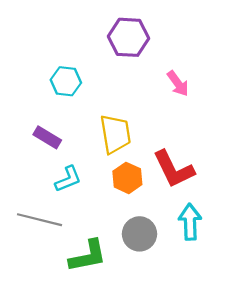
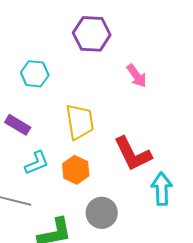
orange hexagon: (127, 178) -> (76, 170), moved
cyan arrow: (190, 222) -> (162, 189), moved

